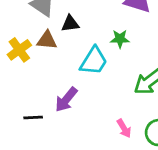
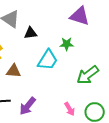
brown triangle: (47, 40) -> (14, 71), moved
purple arrow: (66, 99) -> (28, 106), moved

